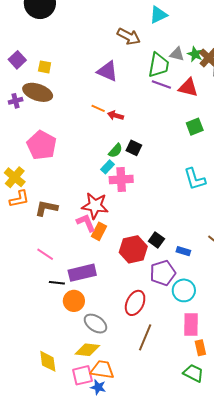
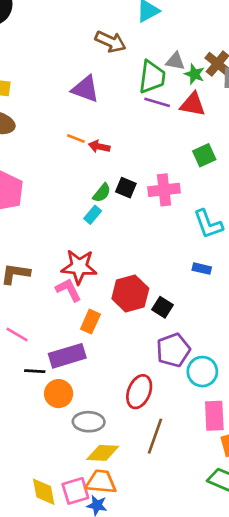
green star: (195, 54) -> (194, 74), moved
pink cross: (121, 180) -> (164, 190), moved
orange rectangle: (99, 231) -> (90, 322), moved
red hexagon: (133, 249) -> (130, 293), moved
blue rectangle: (183, 251) -> (202, 269), moved
gray ellipse: (95, 324) -> (89, 422), turned -30
yellow diamond: (87, 350) -> (103, 453), moved
yellow diamond: (48, 361) -> (44, 492), moved

